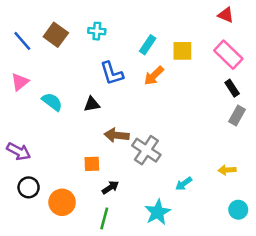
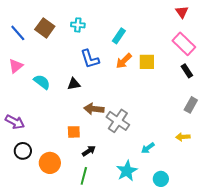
red triangle: (226, 15) -> (182, 12), turned 32
yellow square: (182, 51) -> (147, 62), moved
gray rectangle: (237, 115) -> (191, 105), moved
cyan circle: (238, 210) -> (161, 179), moved

